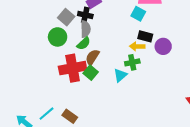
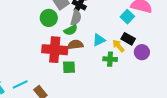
yellow arrow: (137, 46) -> (118, 46), turned 32
brown semicircle: (92, 57) -> (75, 45), turned 35
green square: (91, 73) -> (69, 67), moved, turned 32
cyan triangle: (120, 75) -> (99, 40), moved

